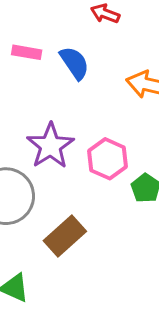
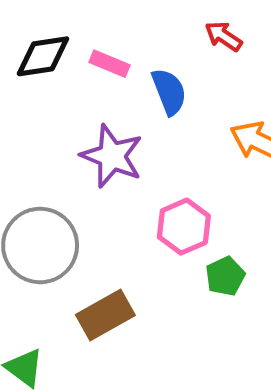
purple star: (50, 146) -> (112, 156), moved, turned -30

